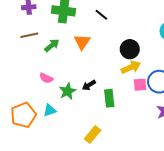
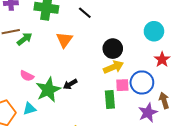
green arrow: (52, 45) -> (25, 39), moved
green star: (68, 91) -> (48, 90), size x1.4
green rectangle: (109, 98) -> (110, 99), moved

